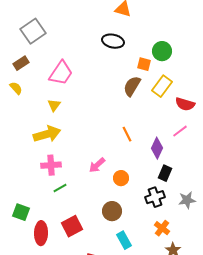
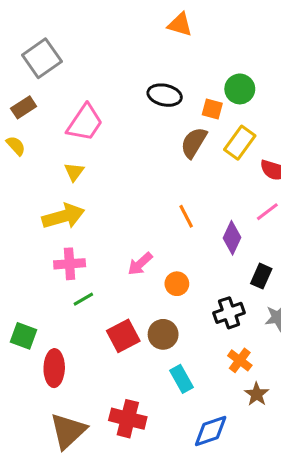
black ellipse: (113, 41) -> (165, 95), moved
black rectangle: (165, 173) -> (261, 276), moved
red square: (72, 226) -> (123, 336), moved

